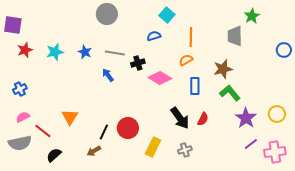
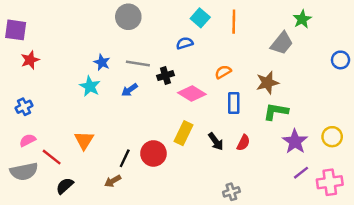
gray trapezoid: (235, 36) -> (282, 43), turned -140
orange line: (191, 37) -> (234, 22), moved
cyan star: (55, 52) -> (90, 86), moved, turned -30
blue arrow: (108, 75) -> (129, 90), turned -88
green L-shape: (230, 93) -> (276, 111), turned -40
black arrow: (180, 118) -> (216, 141), size x0.7
yellow rectangle: (153, 147) -> (183, 133), moved
gray cross: (185, 150) -> (231, 192), moved

